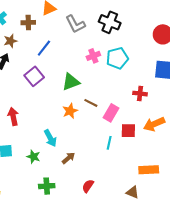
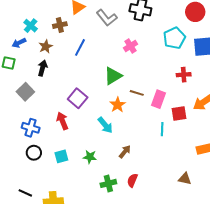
cyan pentagon: (117, 58) -> (174, 38), moved
purple square: (34, 76) -> (78, 98), moved
cyan arrow: (50, 138) -> (105, 125), moved
red semicircle: (88, 186) -> (132, 180), moved
brown triangle: (132, 192) -> (185, 179), moved

